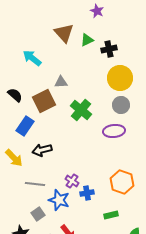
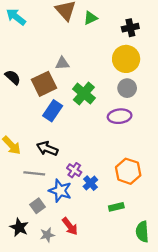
black cross: (109, 49) -> (130, 28), moved
cyan arrow: (32, 58) -> (16, 17), moved
blue rectangle: (25, 126) -> (53, 111), moved
black arrow: (42, 150) -> (47, 149), moved, turned 36
blue cross: (87, 193) -> (90, 183), turned -32

